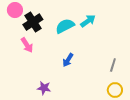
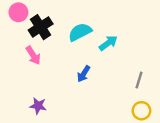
cyan arrow: (88, 21) -> (108, 43), moved
purple star: (44, 88) -> (38, 106), moved

